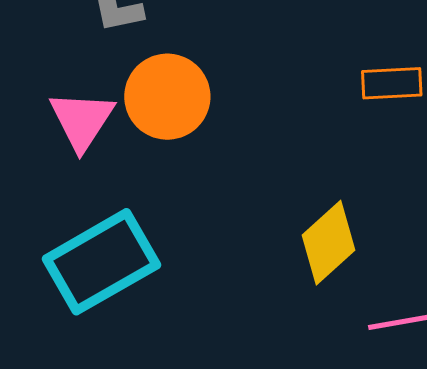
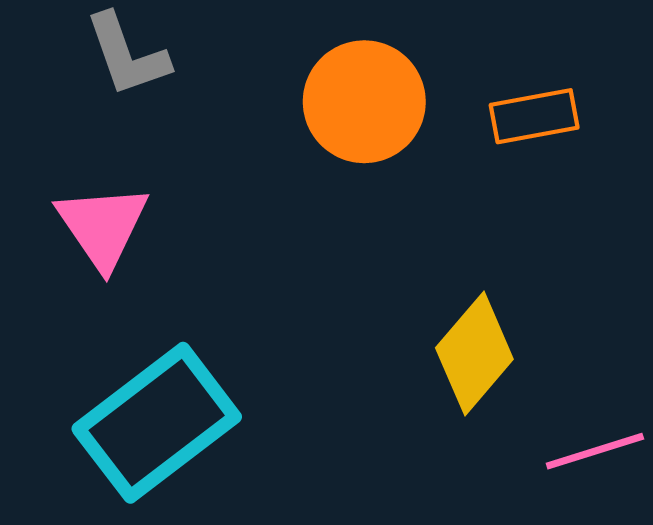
orange circle: (167, 97) -> (364, 102), moved

